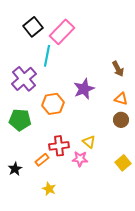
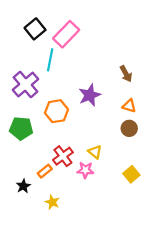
red cross: (59, 146) -> (63, 156), turned -30
black star: (15, 169) -> (23, 186), moved

